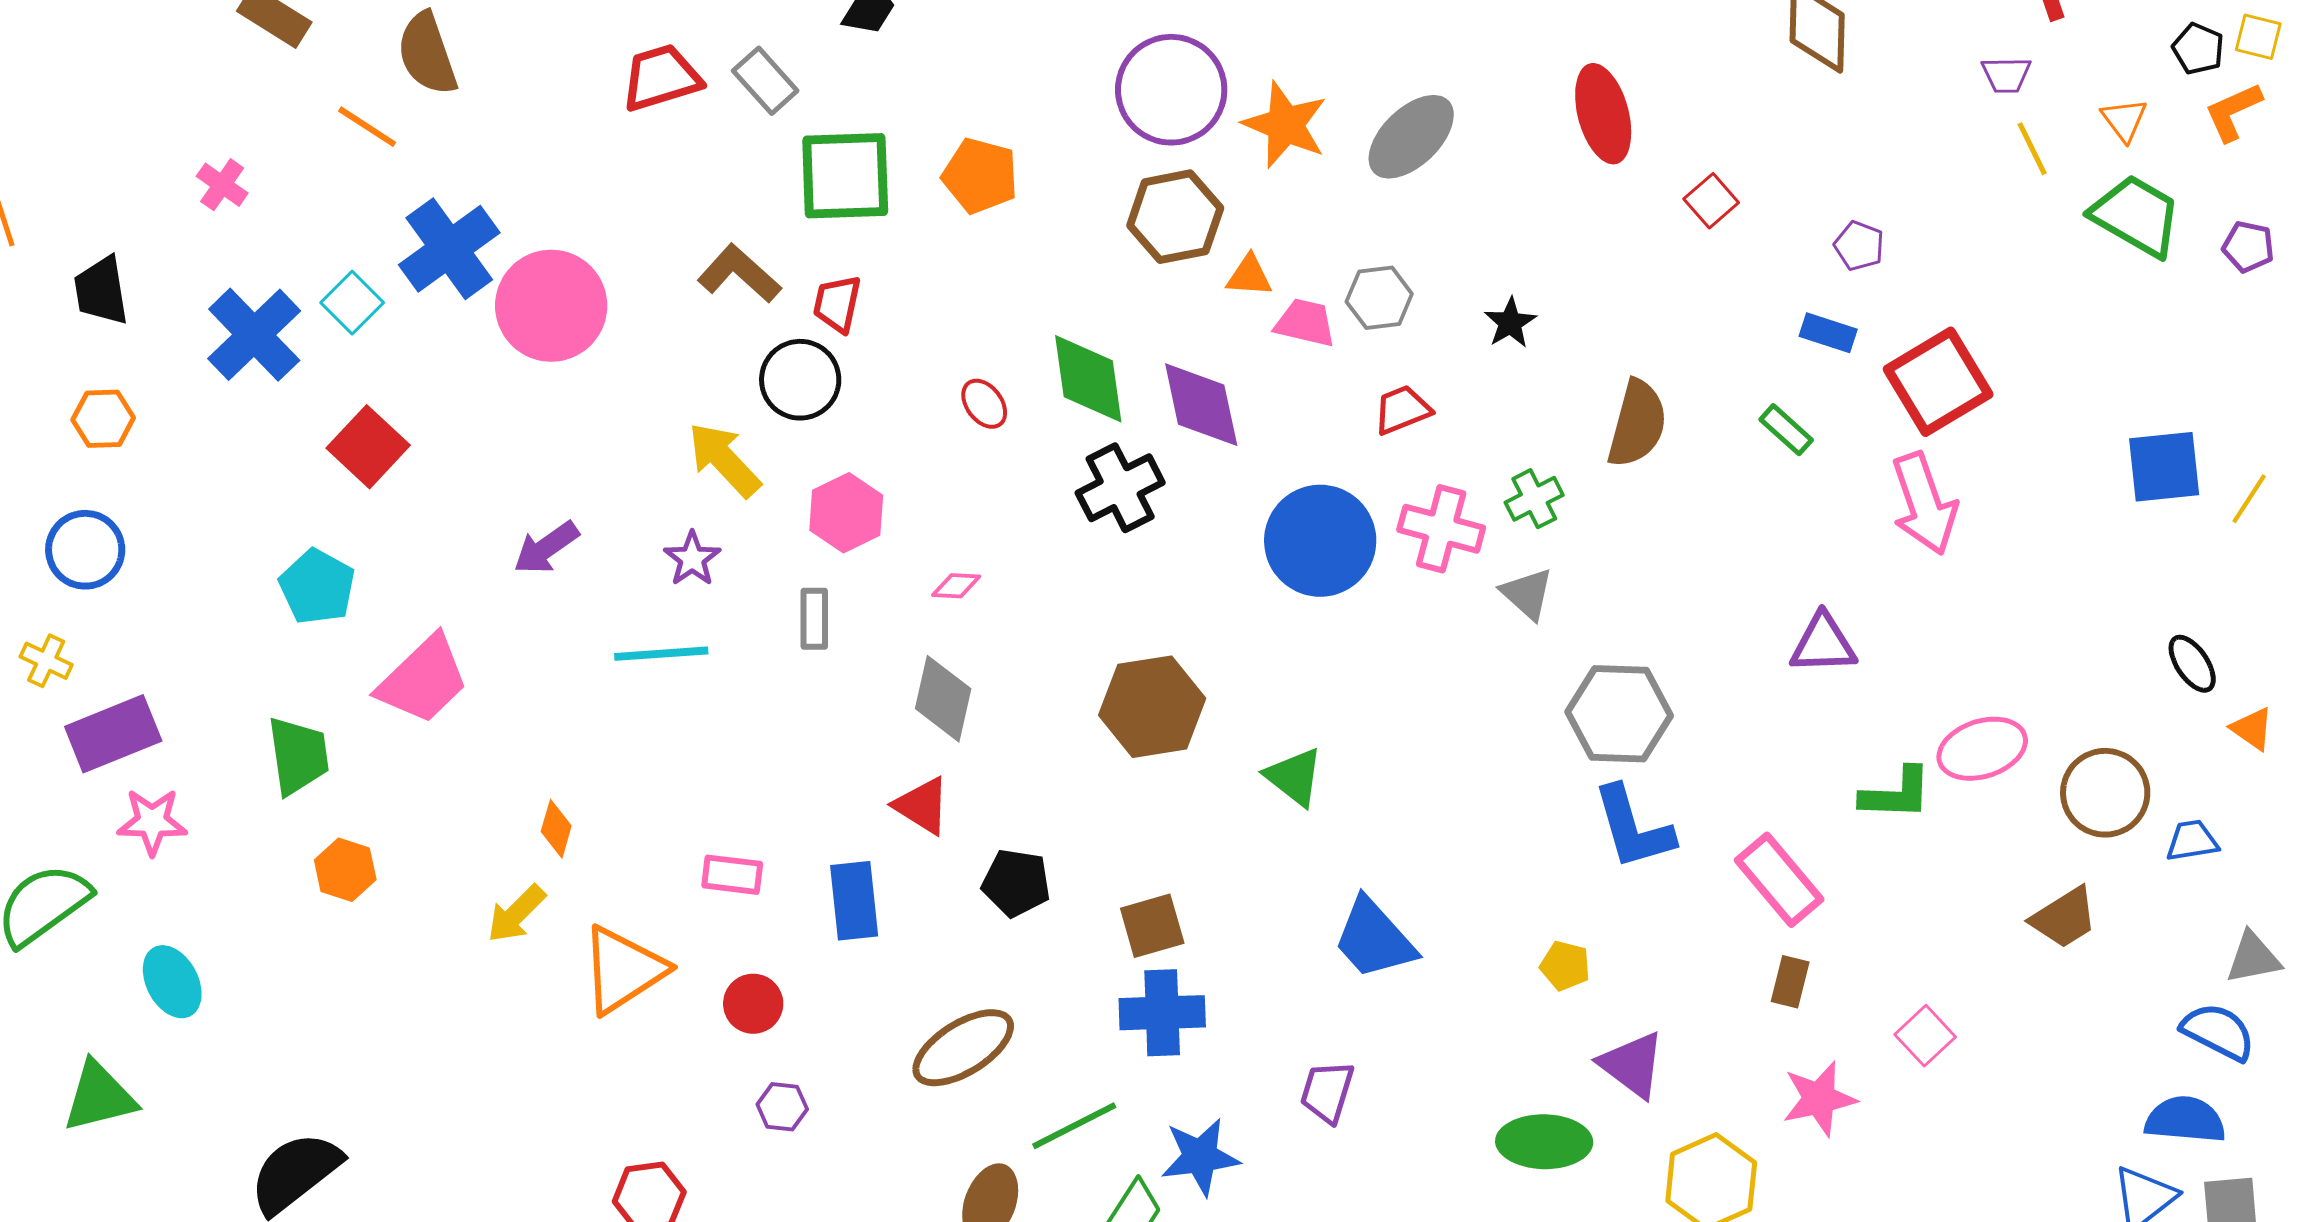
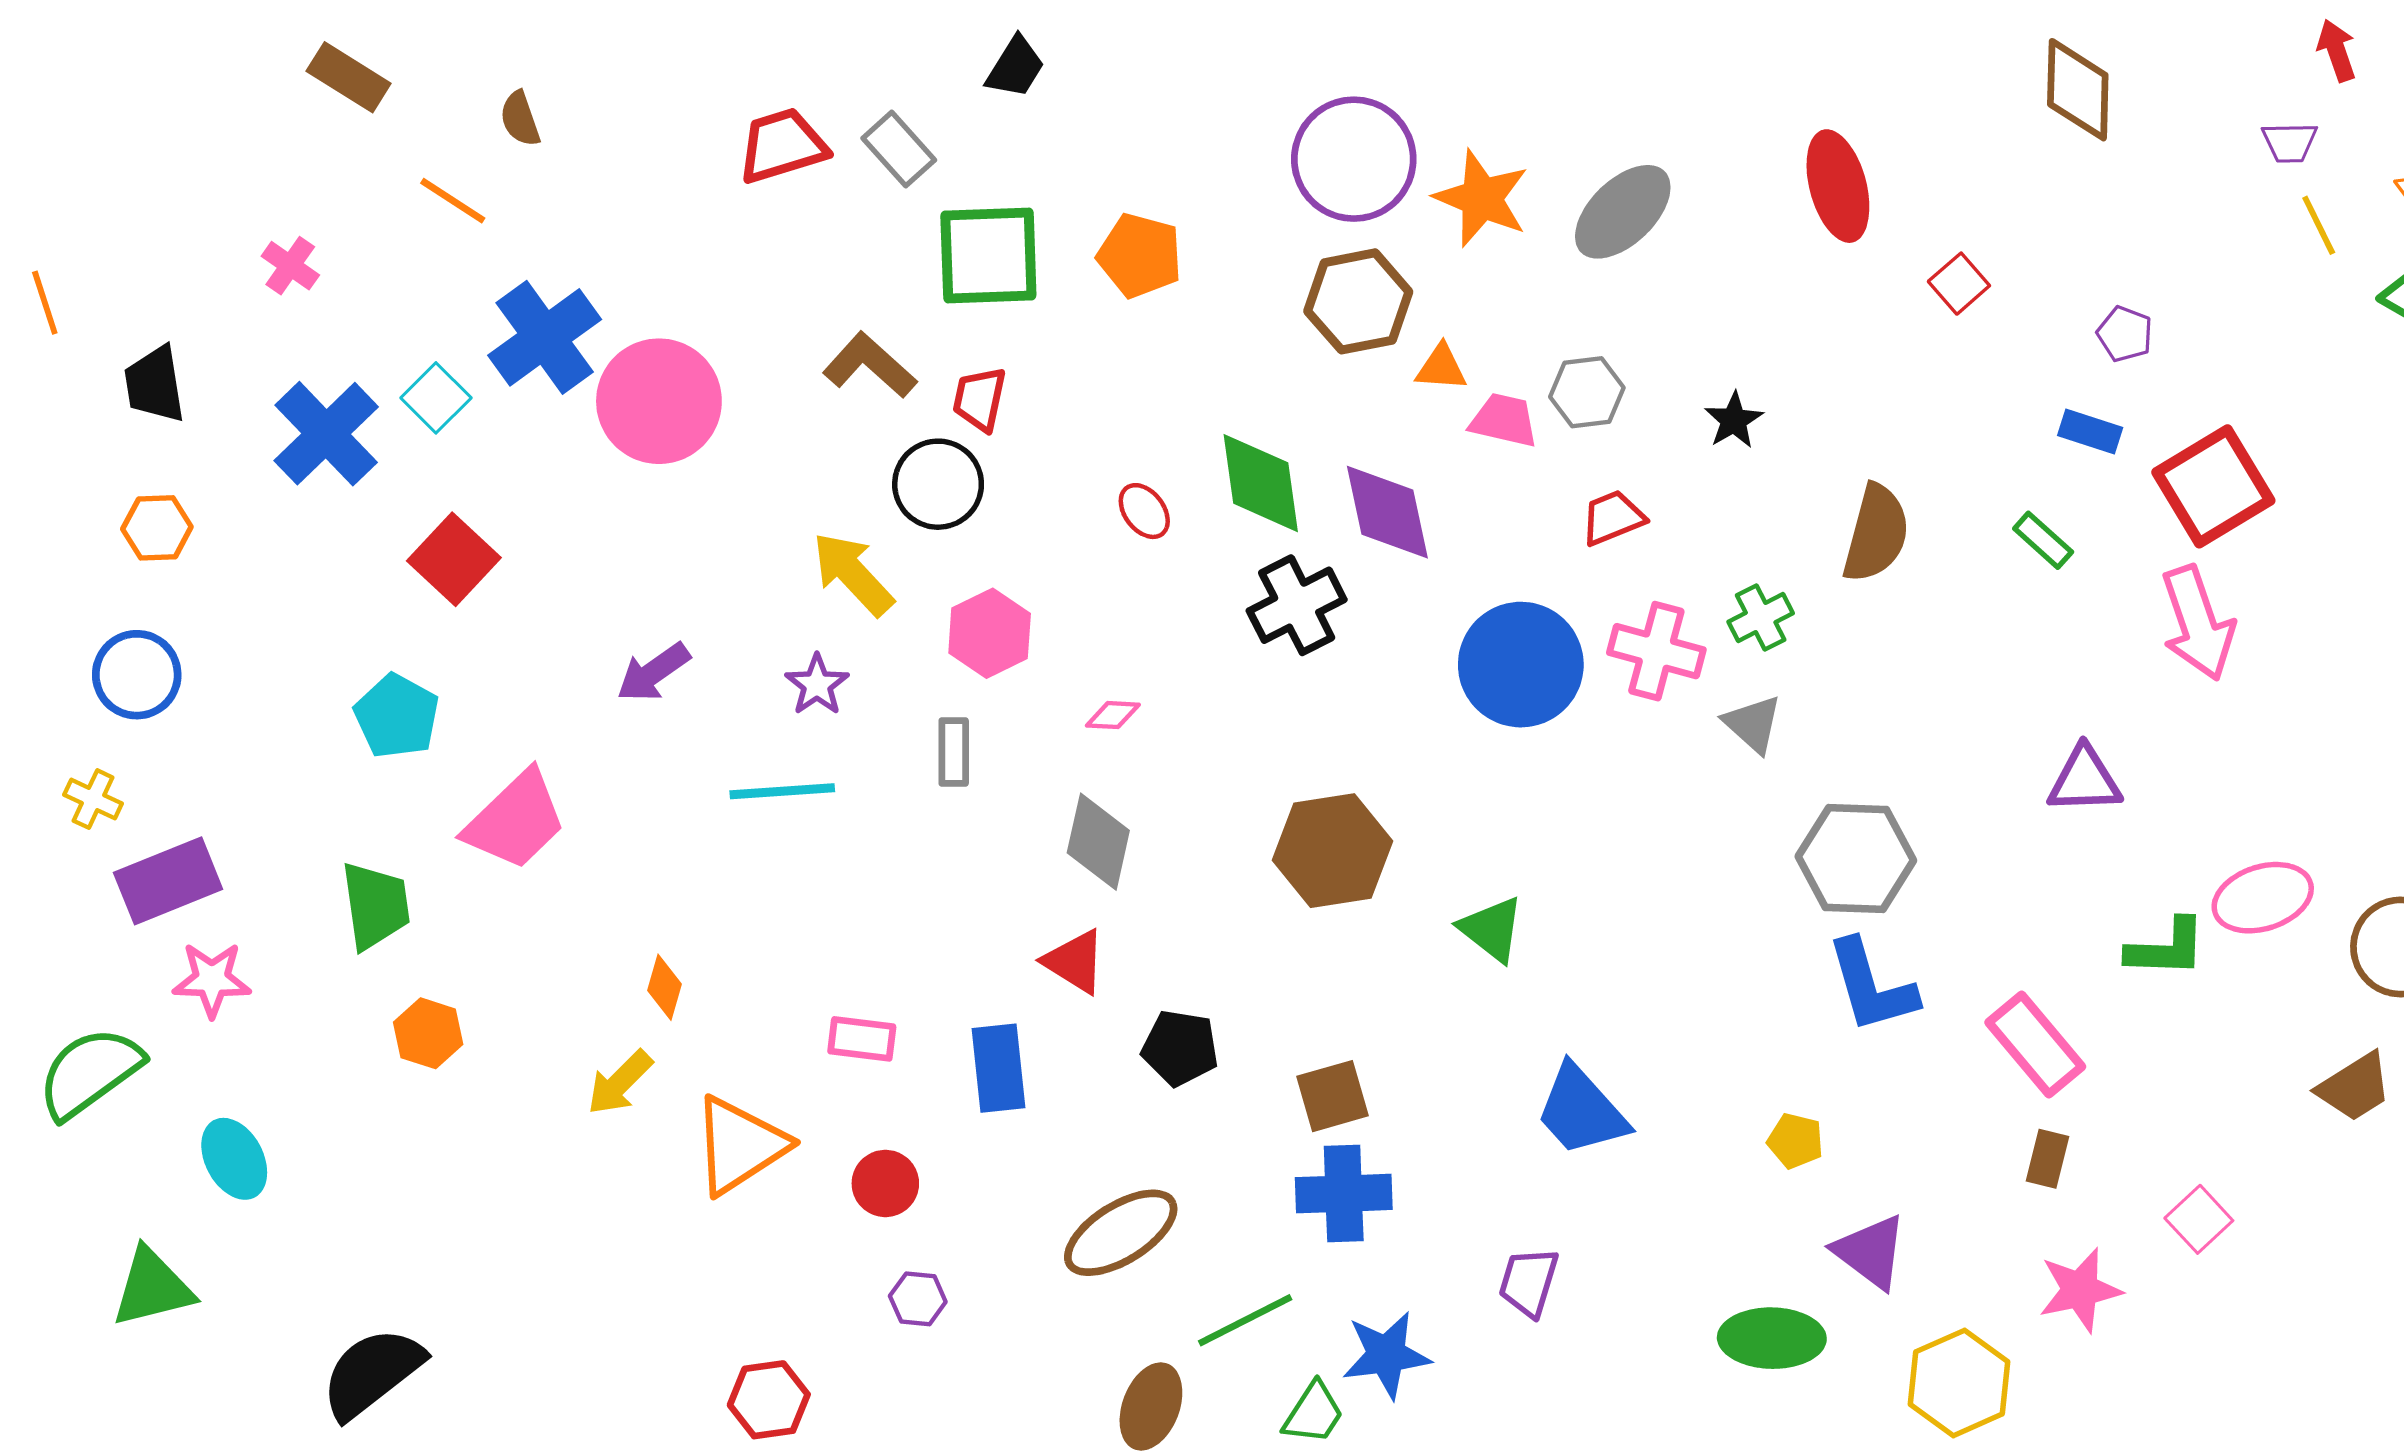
brown semicircle: (427, 54) -> (520, 119), size x0.6

